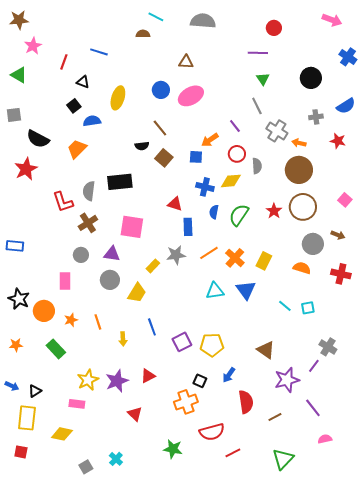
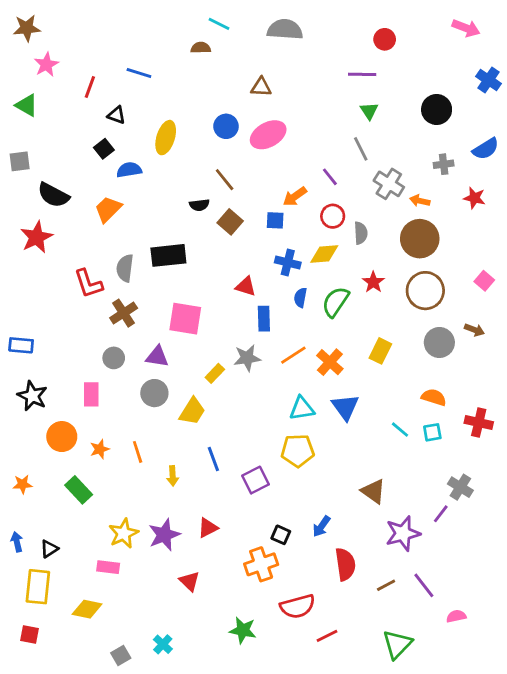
red star: (274, 211) -> (373, 282), moved
yellow rectangle: (264, 261) -> (380, 351), moved
orange semicircle: (302, 268) -> (434, 397), moved
red cross: (341, 274) -> (479, 423), moved
black star: (19, 299) -> (32, 396), moved
yellow pentagon: (212, 345) -> (298, 451), moved
blue arrow: (12, 386) -> (17, 542), turned -128
purple line: (313, 408) -> (424, 585), moved

